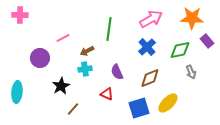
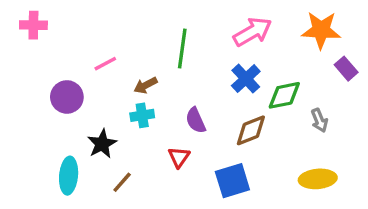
green diamond: (180, 50) -> (284, 95), moved
cyan ellipse: (17, 92) -> (69, 176), moved
red triangle: (107, 94) -> (179, 157), turned 40
yellow ellipse: (168, 103) -> (318, 179), moved, turned 40

